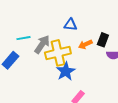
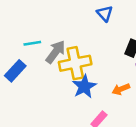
blue triangle: (70, 25) -> (105, 13), moved, turned 40
orange arrow: (85, 44) -> (121, 89), moved

